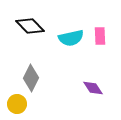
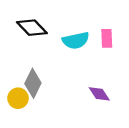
yellow circle: (17, 104) -> (18, 98), moved

